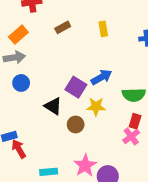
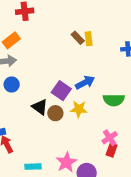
brown rectangle: (63, 27) -> (78, 38), moved, turned 72
red rectangle: (135, 121) -> (112, 150), moved
brown circle: (76, 125) -> (55, 113), moved

